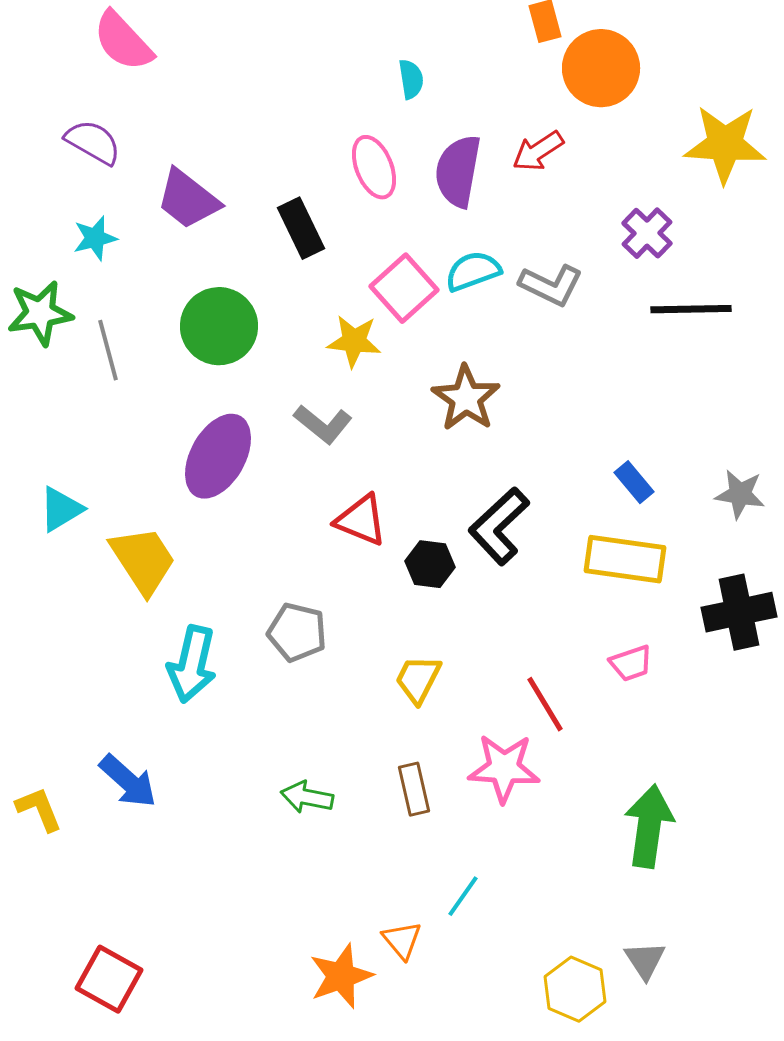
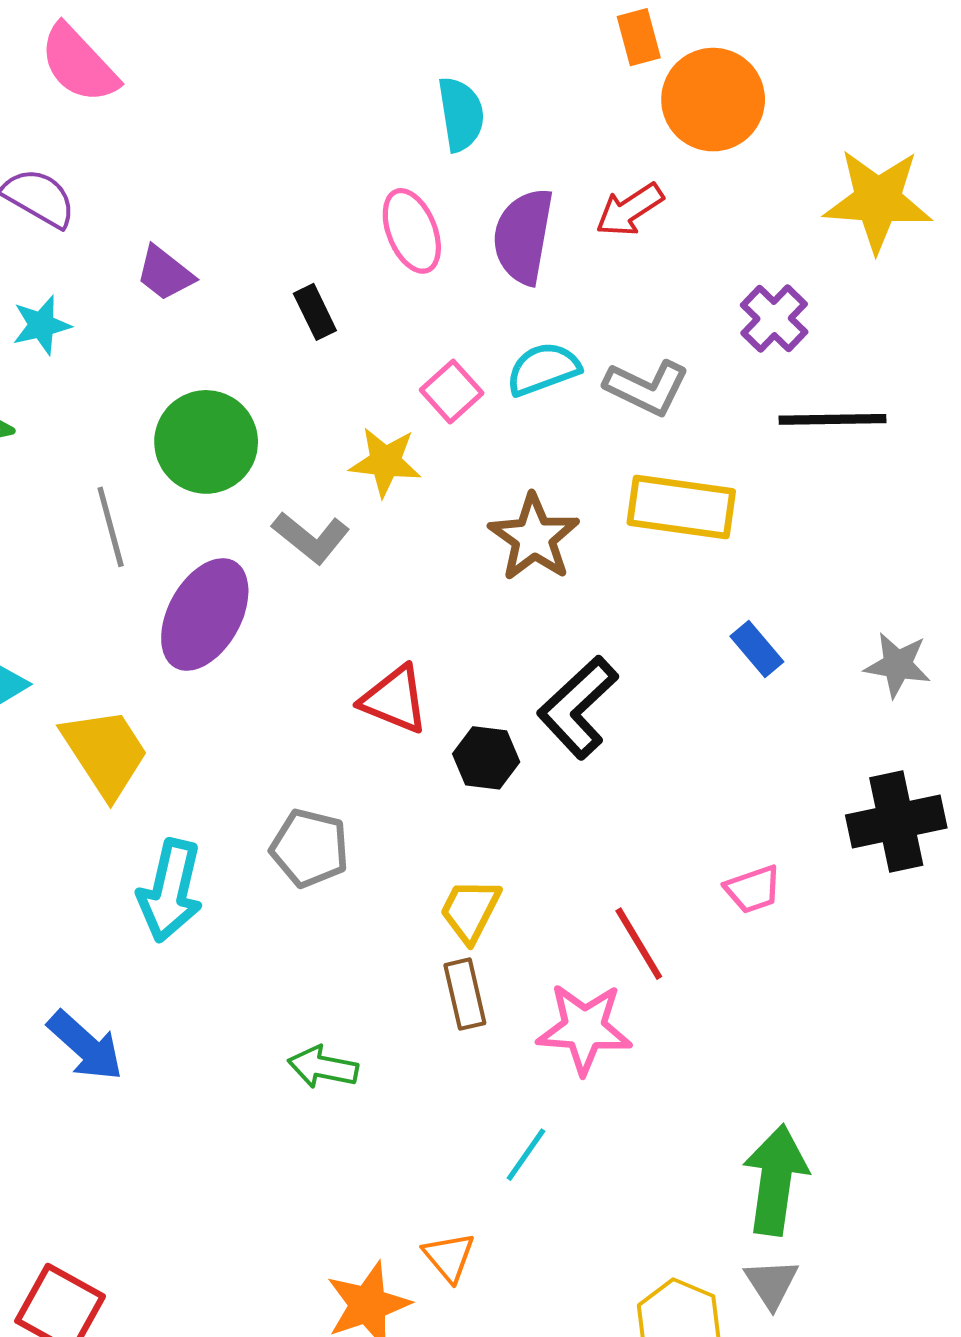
cyan semicircle: (411, 79) -> (461, 114), size x1.4
purple trapezoid: (188, 199) -> (165, 273), size x0.7
black rectangle: (301, 228) -> (315, 312), size x0.7
pink square: (404, 288) -> (452, 392), size x0.7
gray line: (108, 350) -> (111, 527), moved
gray L-shape: (323, 424) -> (311, 538), moved
yellow rectangle: (625, 559) -> (681, 507), moved
brown rectangle: (414, 789) -> (465, 994), moved
green arrow: (649, 826) -> (775, 1180), moved
cyan line: (463, 896) -> (526, 1155), moved

